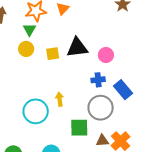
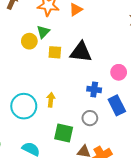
green triangle: (29, 30) -> (43, 32), moved
pink circle: (106, 55) -> (119, 72), moved
gray circle: (101, 108) -> (90, 118), size x0.6

